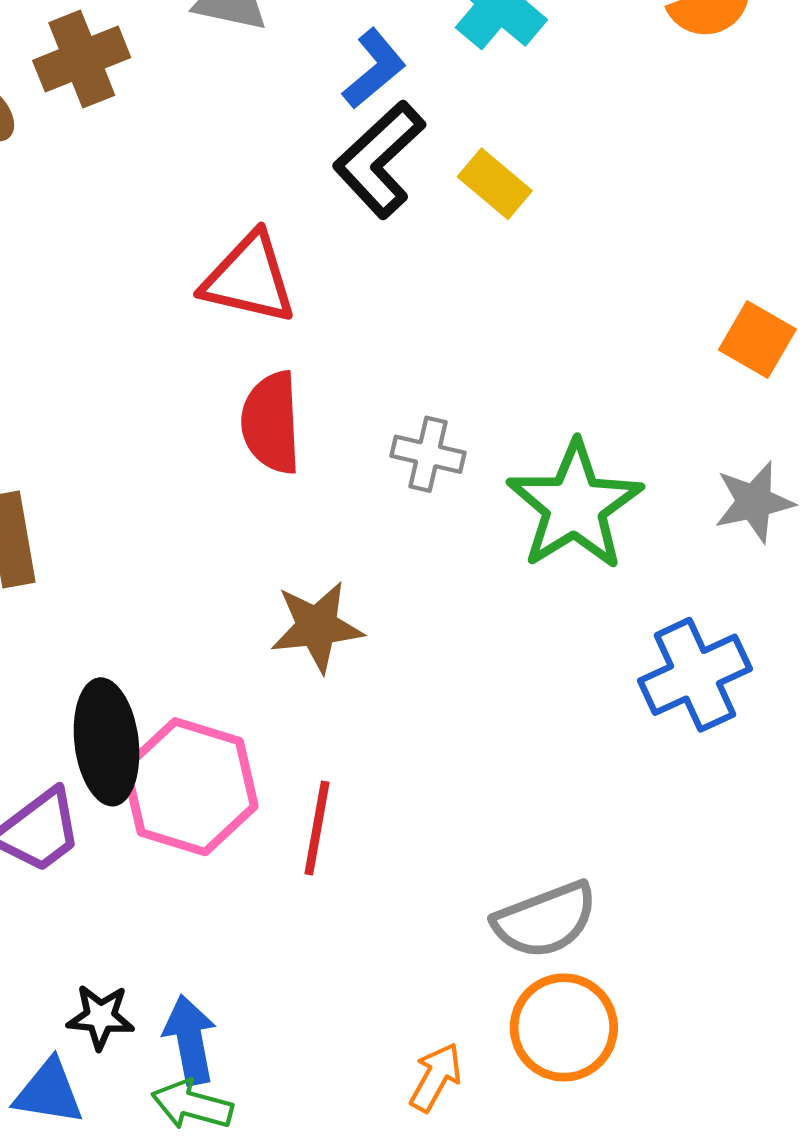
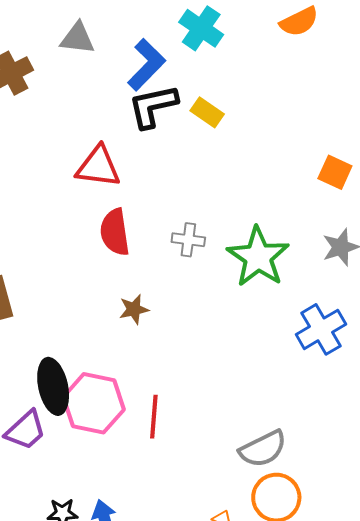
blue L-shape: (374, 69) -> (146, 65), size x1.4
black L-shape: (379, 159) -> (153, 106), turned 36
brown star: (317, 627) -> (134, 309), moved, size x0.7

